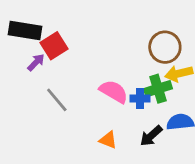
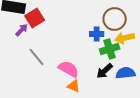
pink semicircle: (114, 91) -> (69, 69), moved
blue cross: (140, 98) -> (97, 34), moved
black arrow: (151, 136) -> (105, 71), moved

